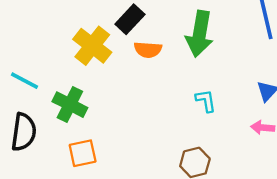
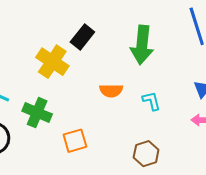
orange semicircle: (148, 50) -> (111, 91), moved
orange square: (83, 153) -> (75, 141), moved

